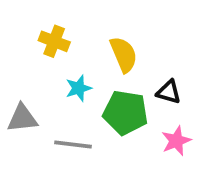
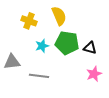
yellow semicircle: (124, 54) -> (59, 16), moved
green pentagon: (125, 113) -> (67, 43), moved

